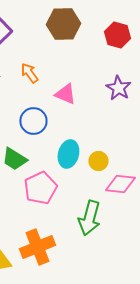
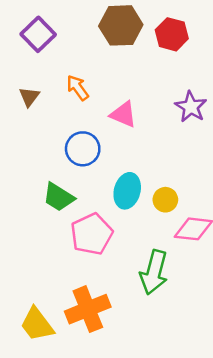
red hexagon: (117, 35) -> (172, 34), moved

